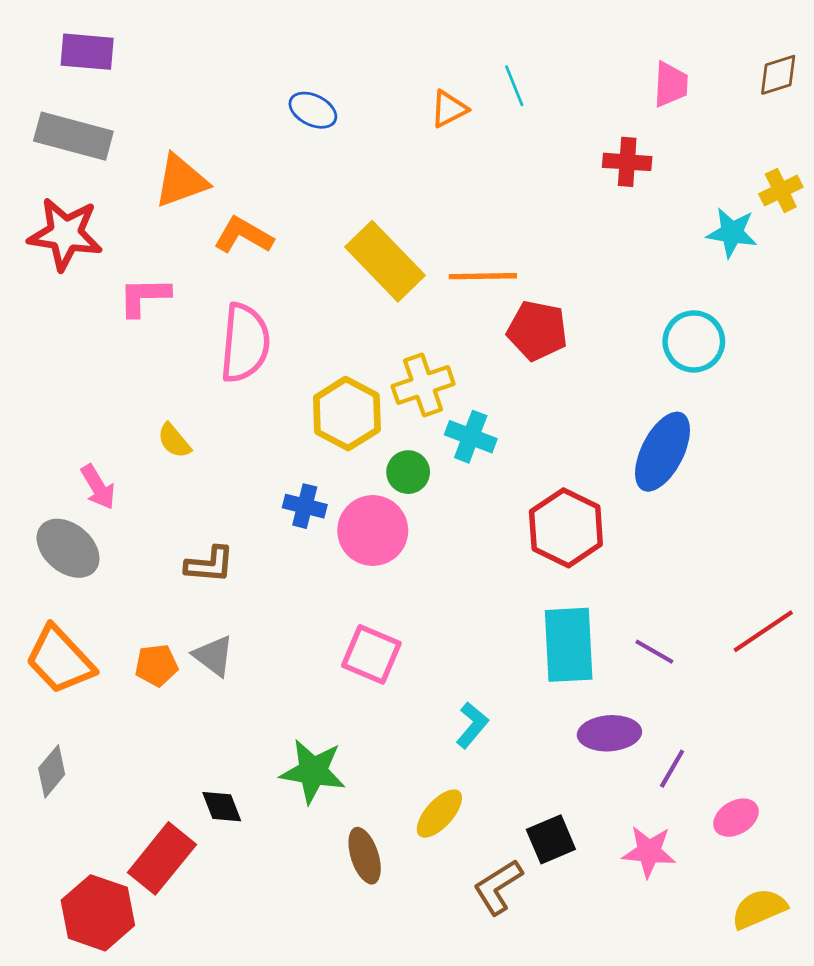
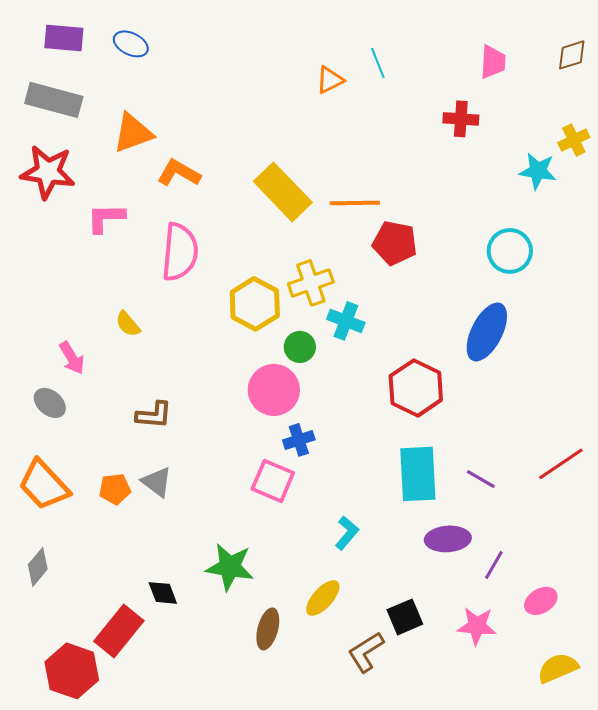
blue ellipse: (313, 110) -> (131, 44), moved
blue cross: (305, 506) -> (299, 440), moved, turned -32
gray ellipse: (68, 548) -> (50, 403), size x0.7
brown ellipse: (365, 856) -> (268, 629), turned 33

